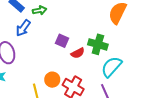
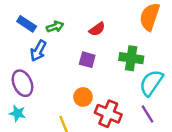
red semicircle: (78, 53) -> (97, 29), moved
orange circle: (52, 80) -> (83, 97), moved

